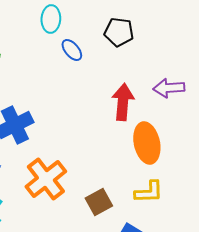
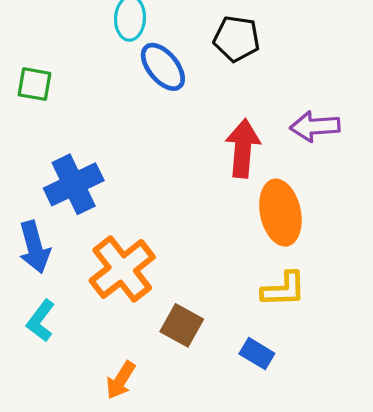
blue ellipse: (72, 50) -> (163, 67), size x1.4
brown square: (99, 202) -> (182, 325), moved, turned -32

